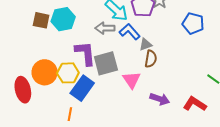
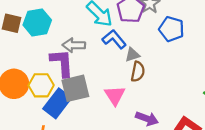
blue pentagon: (193, 23) -> (171, 29), moved
gray arrow: (105, 28) -> (74, 45), moved
gray square: (106, 63) -> (75, 88), moved

